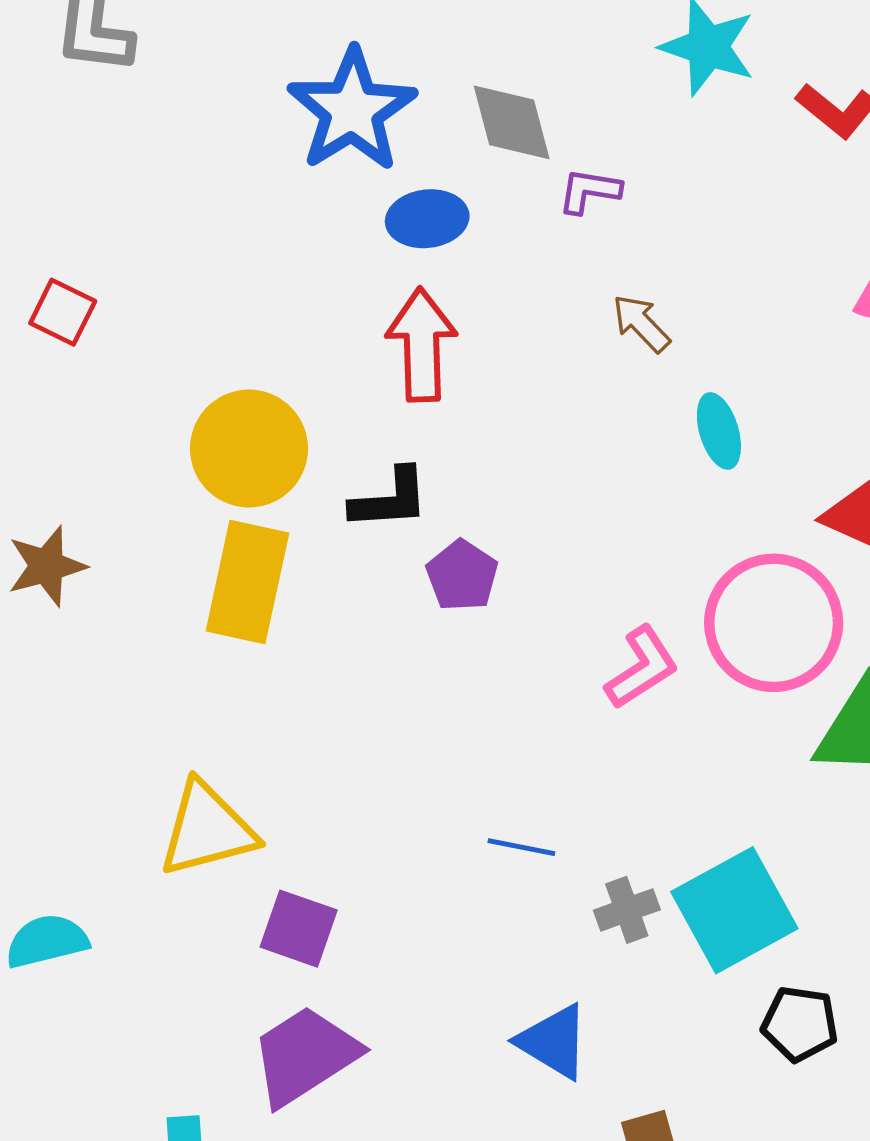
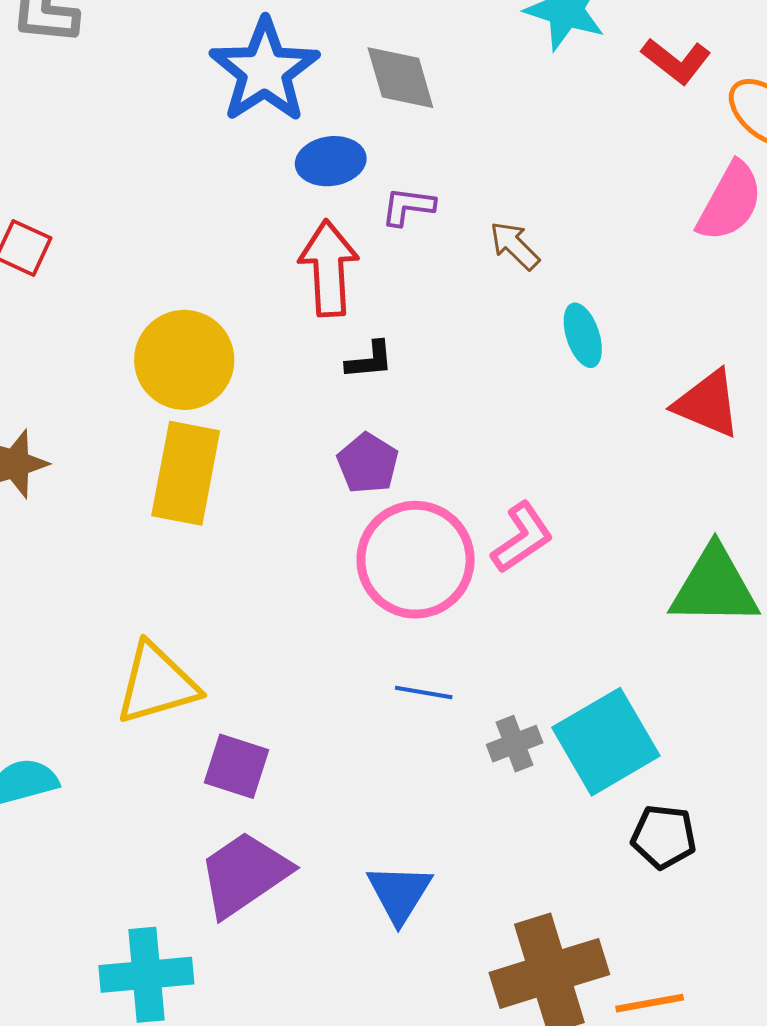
purple L-shape: (589, 191) -> (408, 206), moved
black L-shape: (390, 499) -> (370, 360), moved, size x0.7
pink circle: (774, 623) -> (416, 560), moved
blue triangle: (553, 1042) -> (399, 893), moved, turned 32

